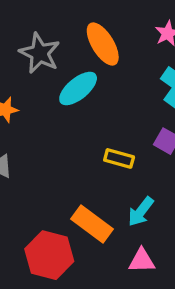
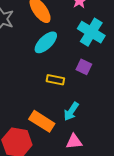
cyan ellipse: (78, 89) -> (46, 42), moved

